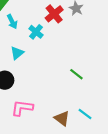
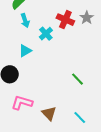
red cross: (54, 14) -> (65, 20), turned -36
brown triangle: (62, 118) -> (49, 113), moved

